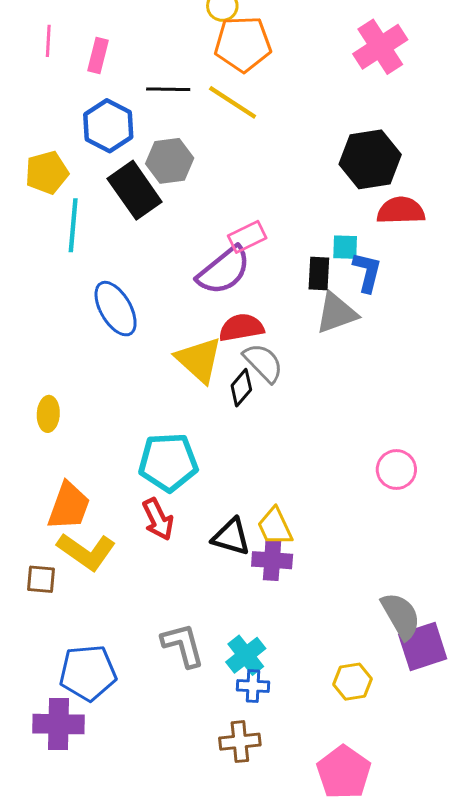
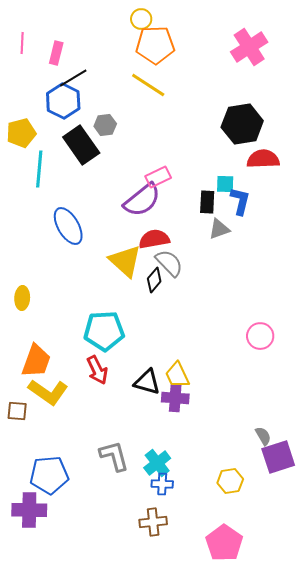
black line: (168, 89) -> (73, 78), moved, turned -32
gray hexagon: (170, 161) -> (105, 125), size x0.7
gray triangle: (336, 313) -> (219, 229), size x0.7
gray semicircle: (401, 616) -> (263, 436), size x0.6

